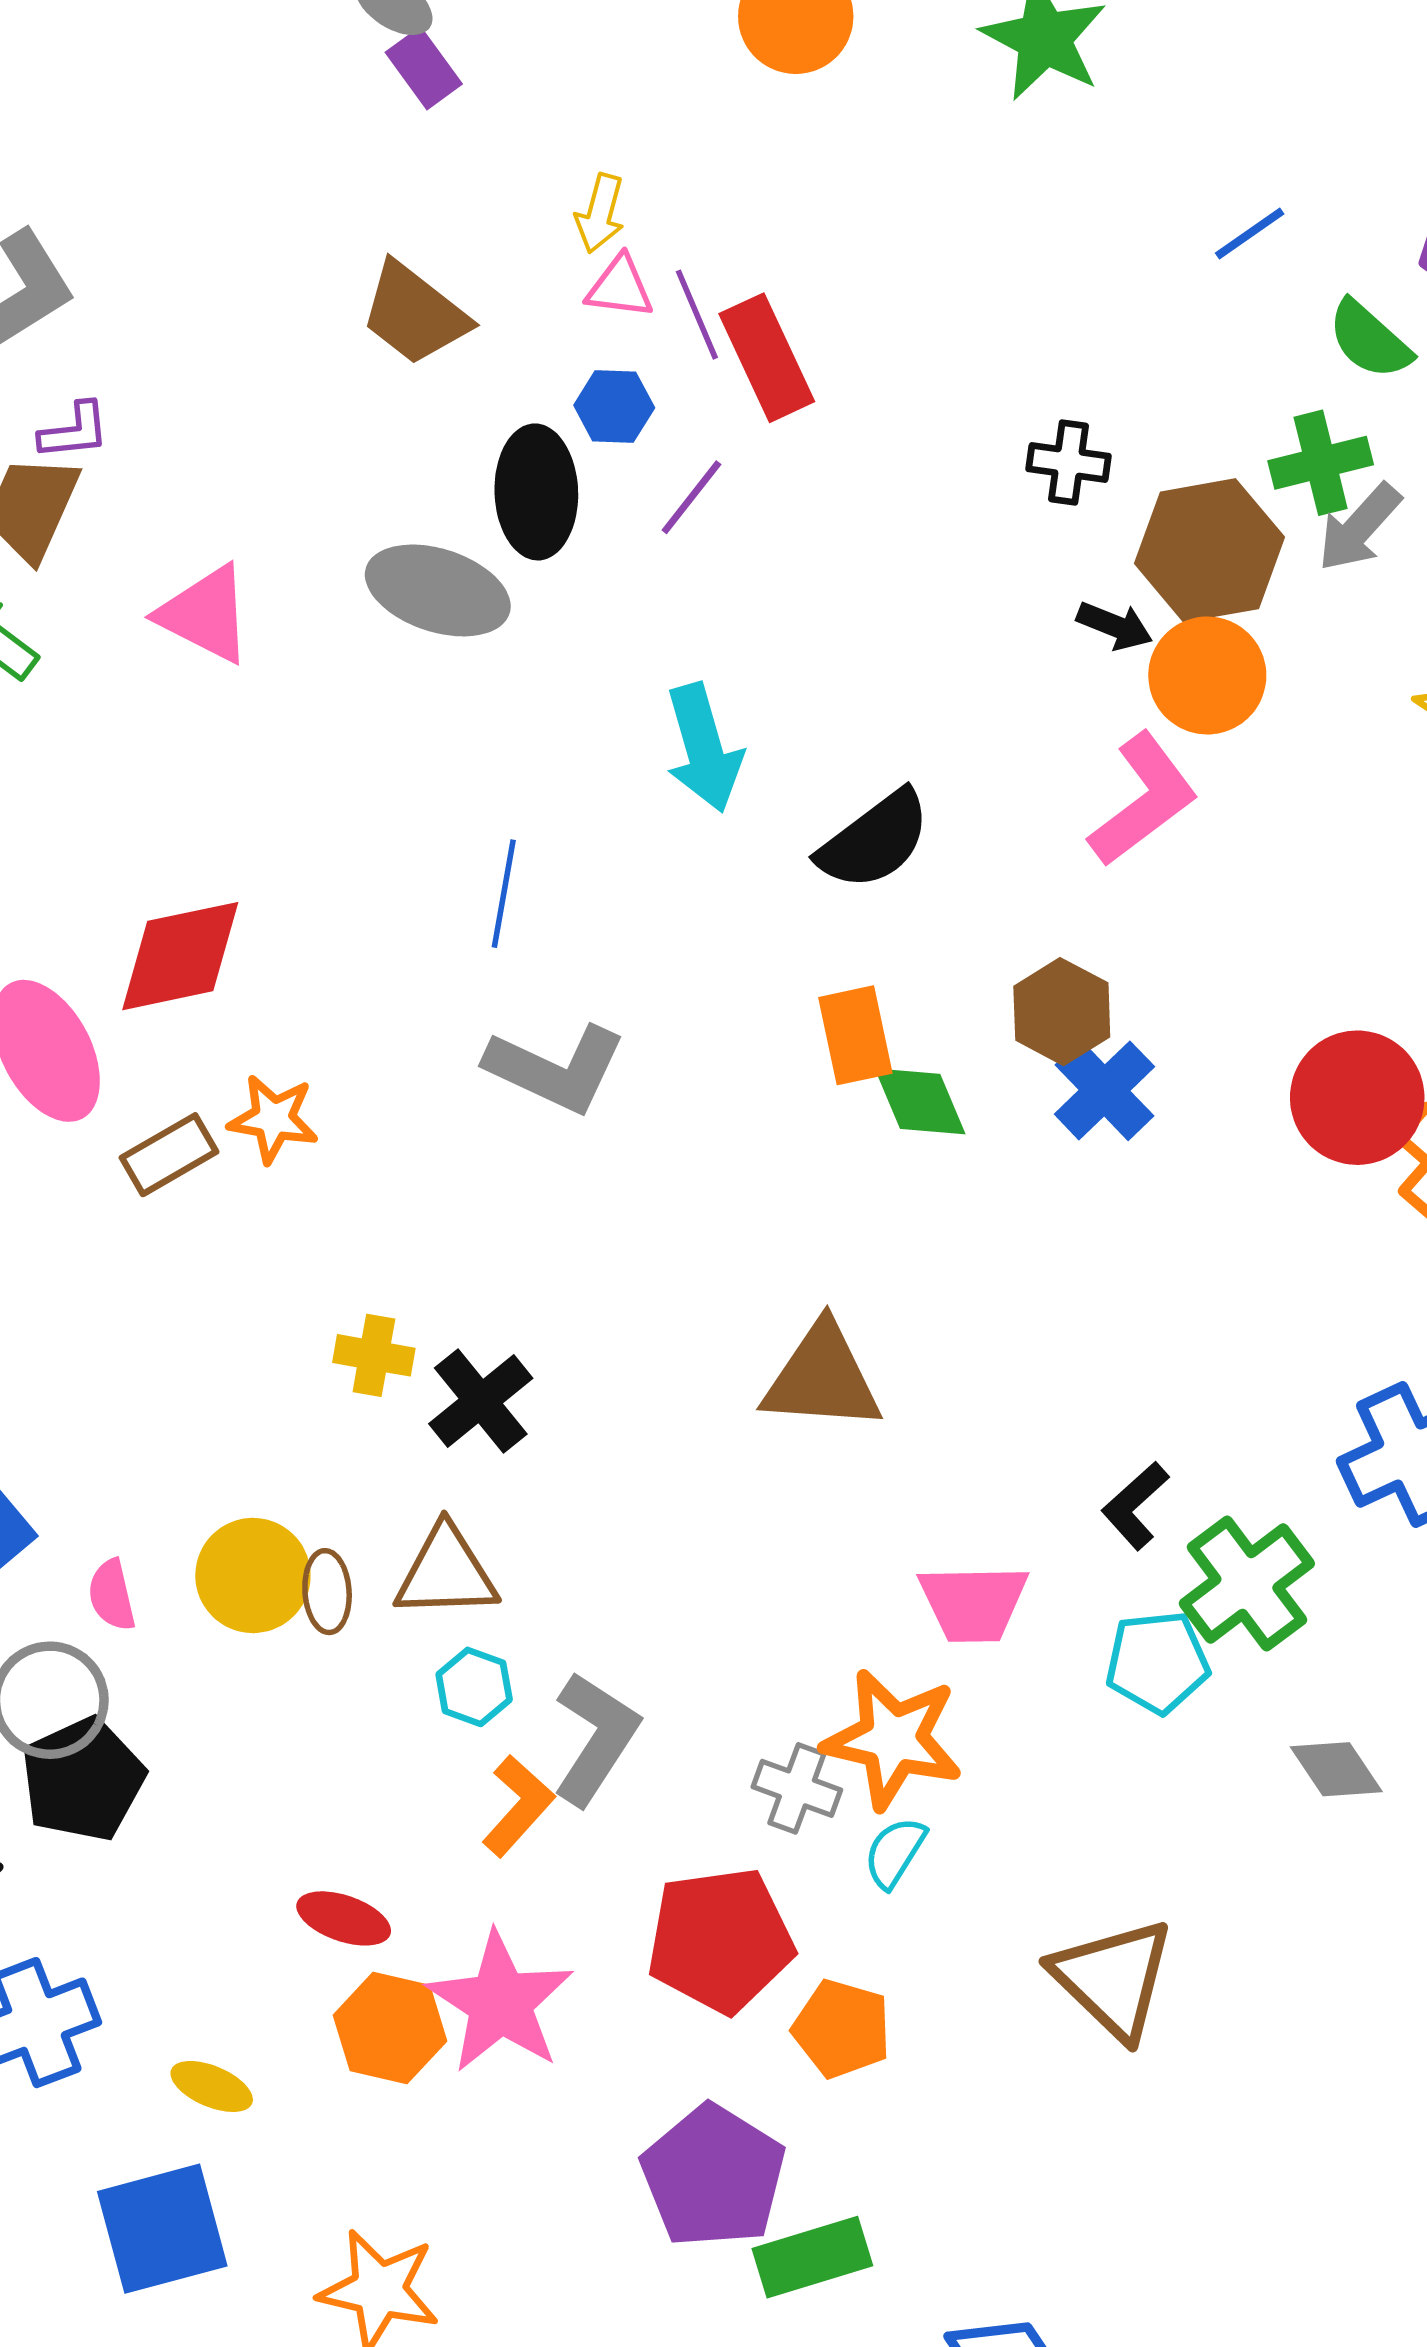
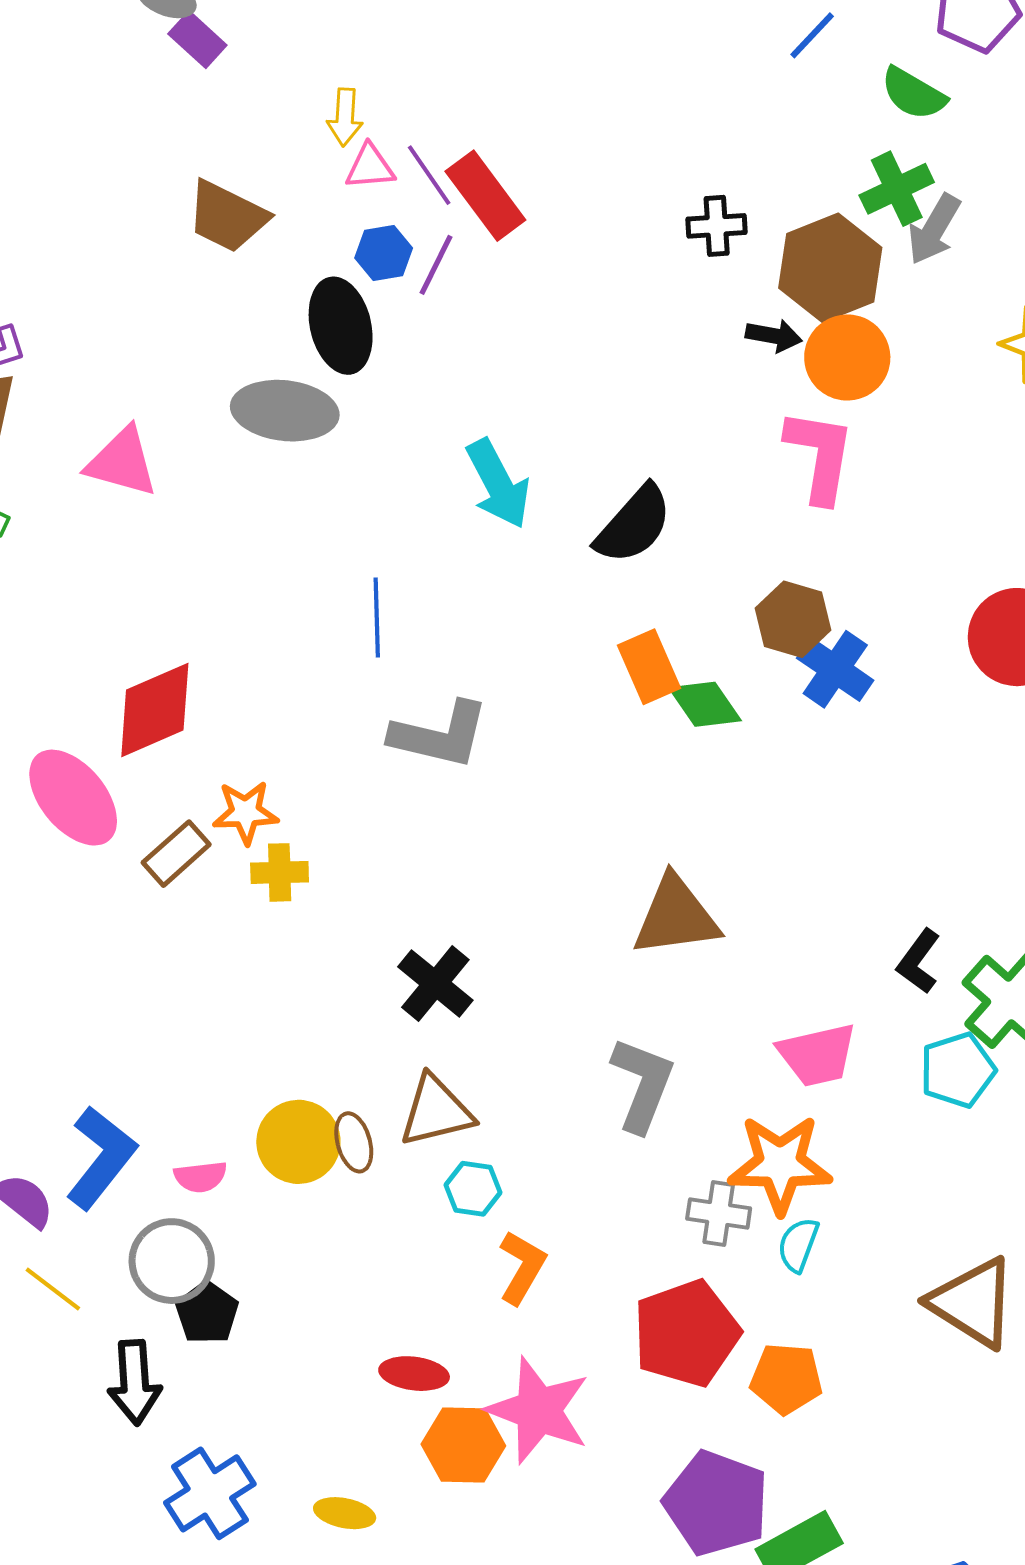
purple line: (691, 497) -> (436, 265), moved
pink L-shape: (1143, 800) -> (820, 456), turned -32
yellow cross: (374, 1355) -> (280, 872), moved
pink semicircle: (112, 1595) -> (200, 1177), turned -72
gray L-shape: (595, 1738) -> (642, 1084), moved
black pentagon: (83, 1779) -> (207, 1313), size x0.7

